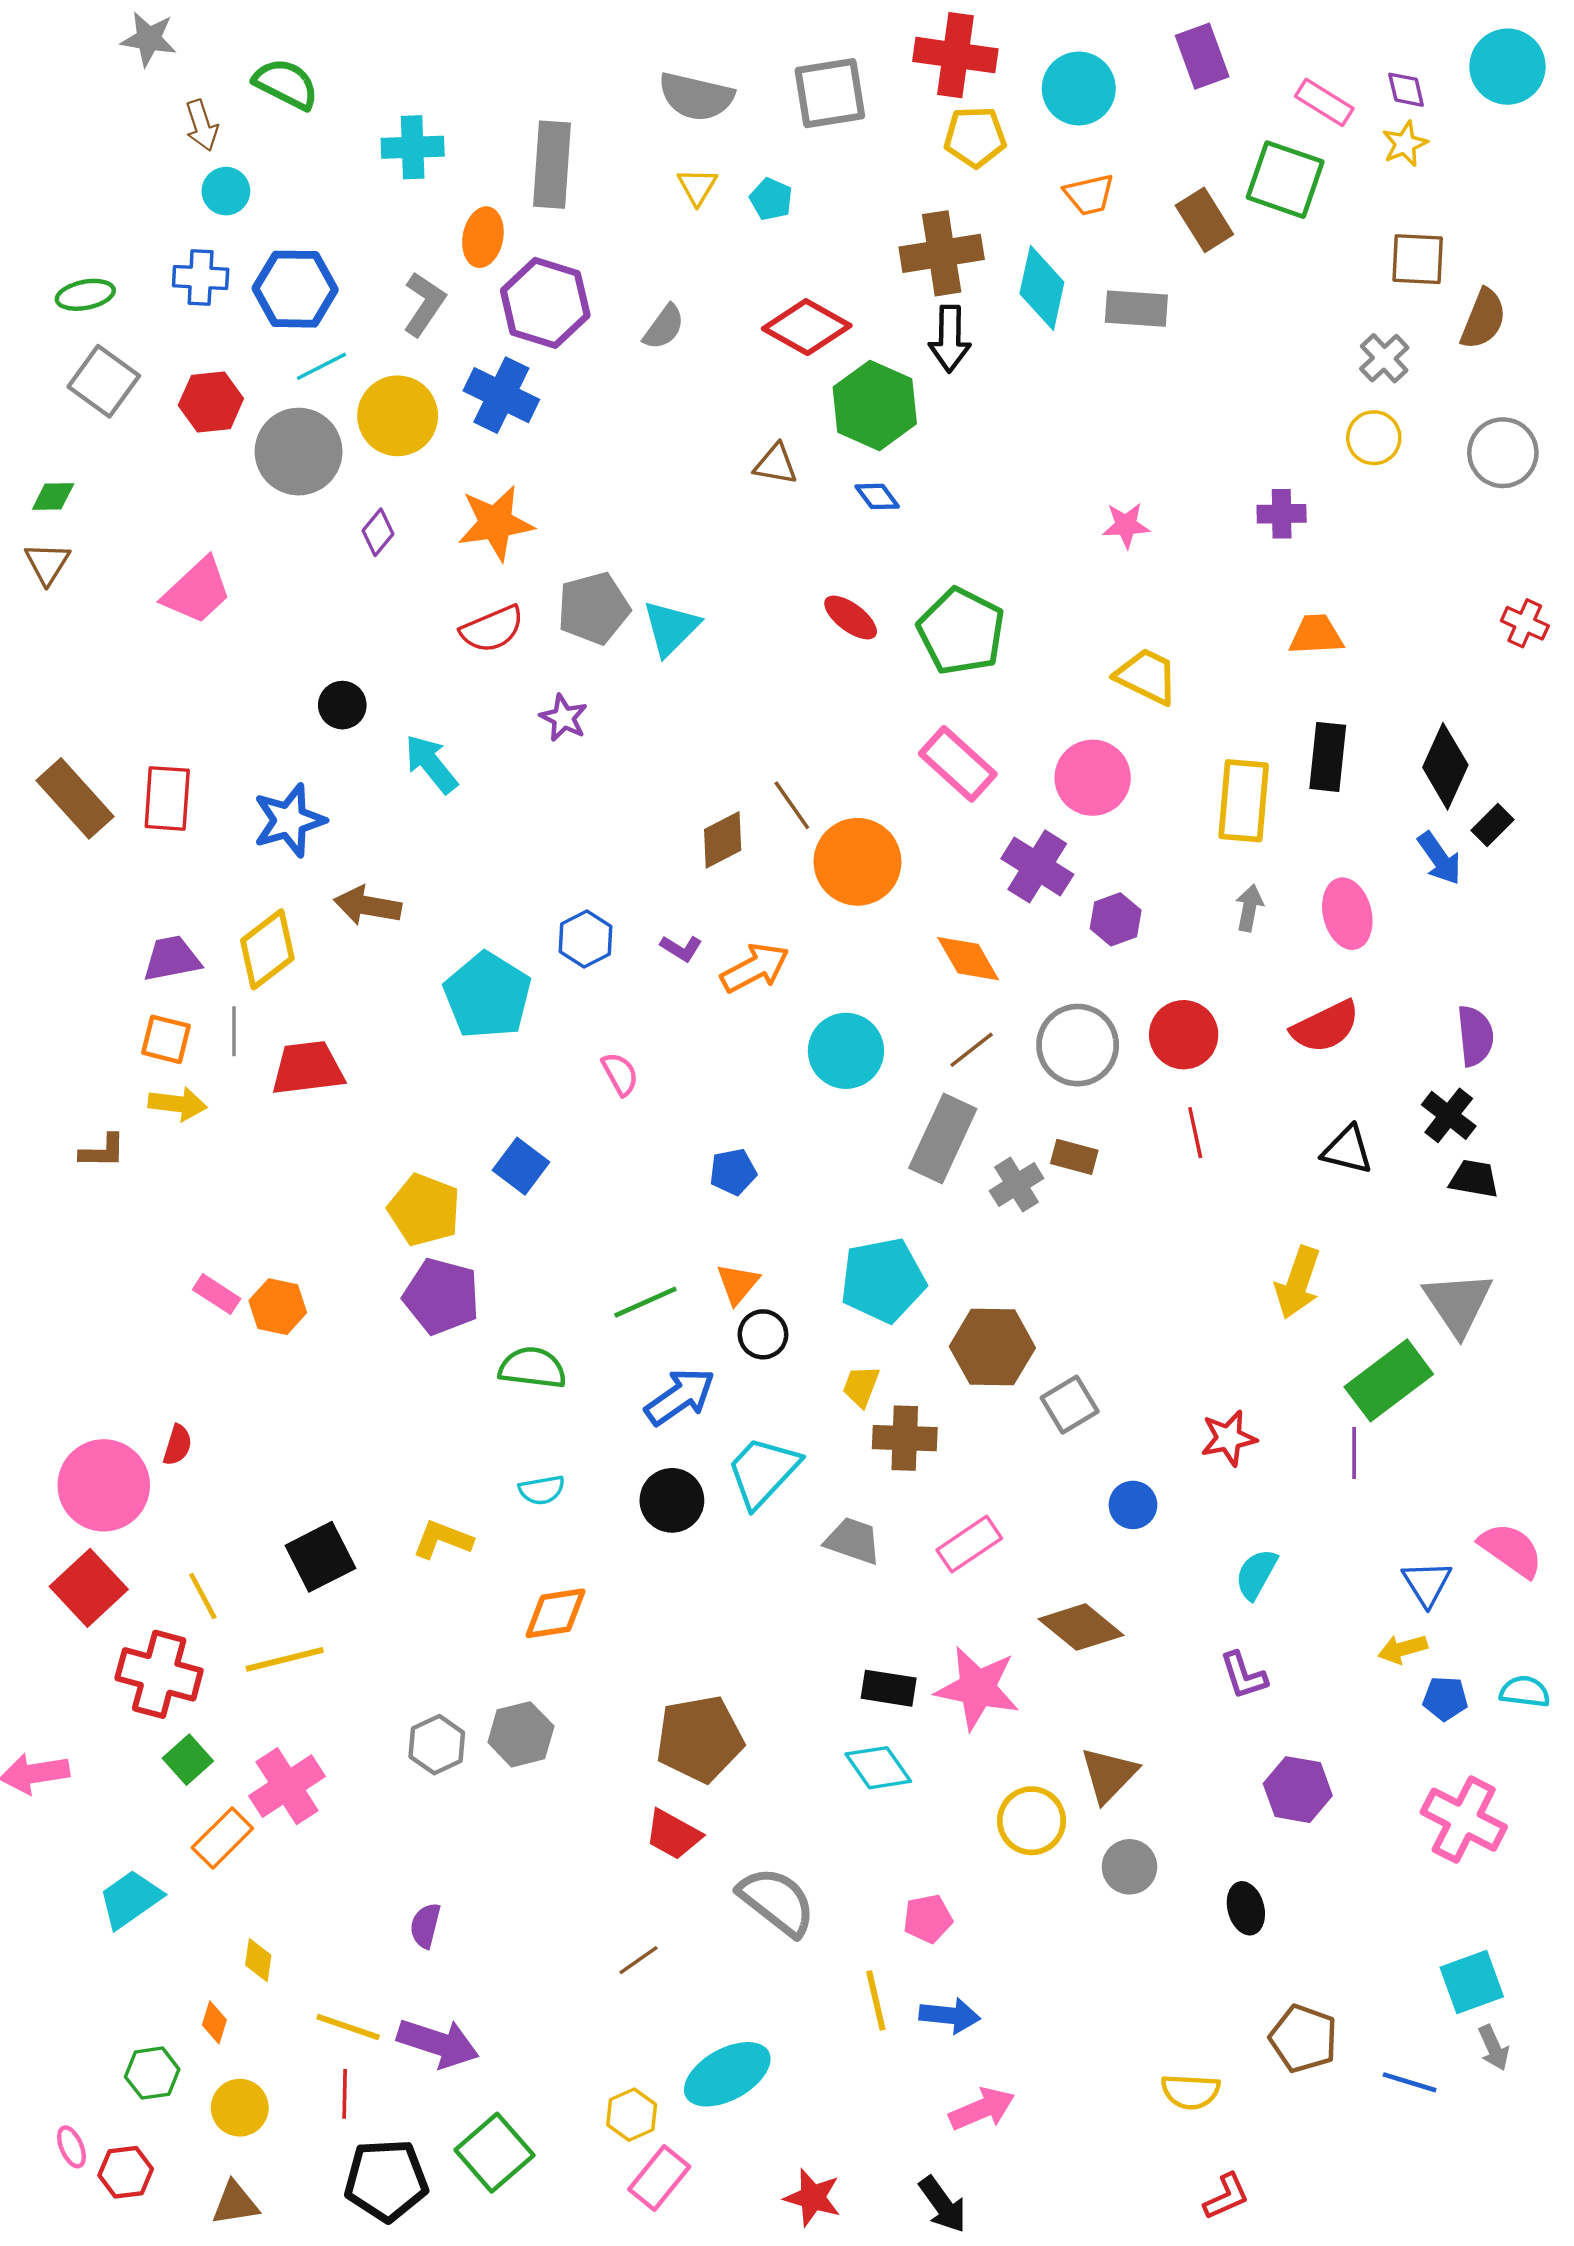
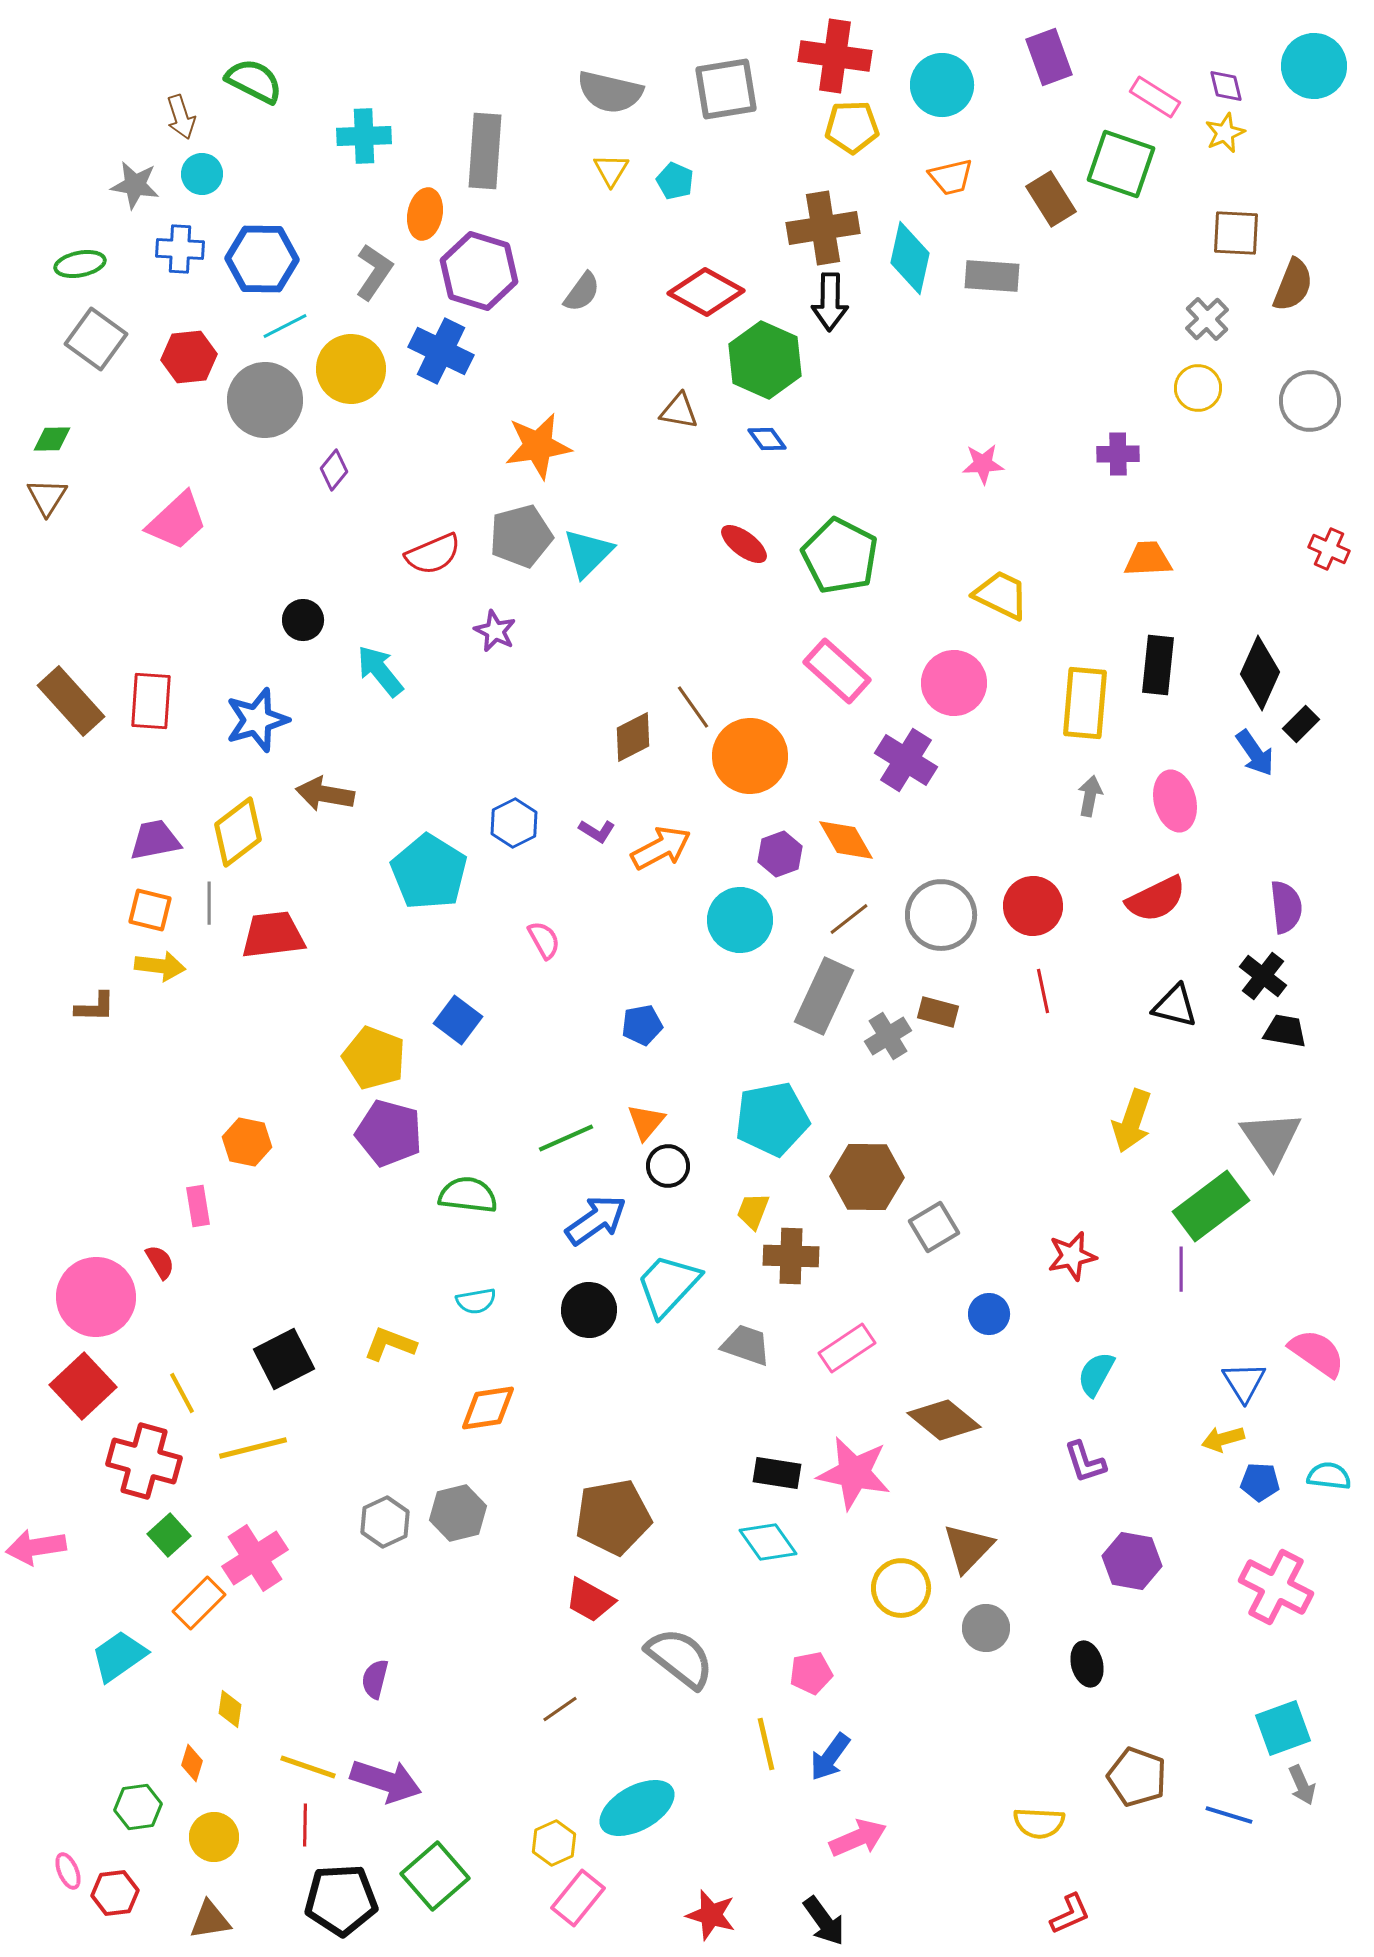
gray star: (149, 39) -> (135, 185), moved
orange star: (496, 523) -> (538, 446), moved
purple hexagon: (1116, 919) -> (780, 854), moved
pink rectangle: (217, 1294) -> (198, 1206), moved, turned 48
red semicircle: (178, 1445) -> (160, 1262), turned -48
blue arrow: (950, 2015) -> (830, 1757), turned 120

